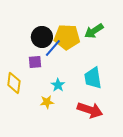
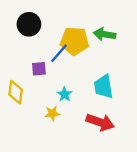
green arrow: (94, 31) -> (105, 34), turned 42
black circle: (42, 37) -> (29, 24), moved

